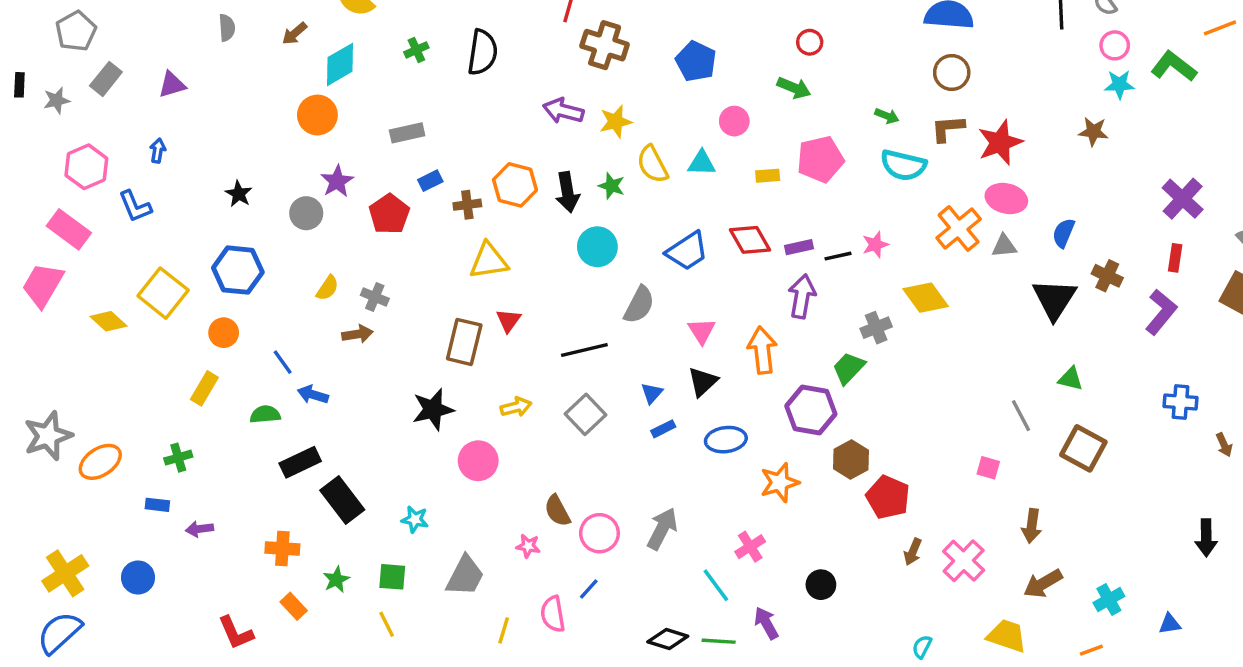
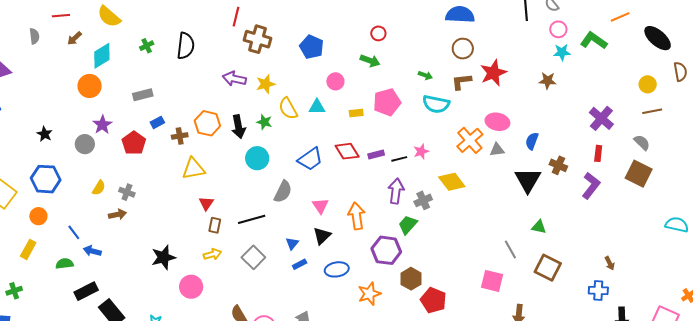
red star: (1000, 142) -> (493, 73), moved
purple arrow: (802, 296) -> (396, 191), moved
brown rectangle: (464, 342) -> (215, 225), moved, size x0.6
blue cross: (1180, 402) -> (598, 291), moved
brown arrow: (1224, 445) -> (610, 263), moved
pink square: (988, 468) -> (492, 281), size x1.6

